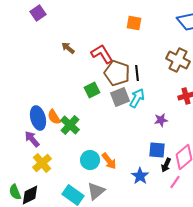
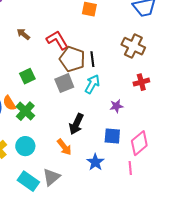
green square: (92, 90) -> (27, 76), moved
gray square: (120, 97) -> (64, 83), moved
cyan circle: (90, 160) -> (25, 146), moved
black arrow: (166, 165) -> (76, 124), moved, size x1.5
pink line: (175, 182) -> (130, 168), turned -40

